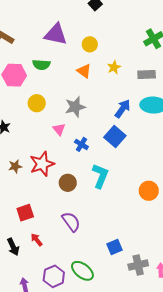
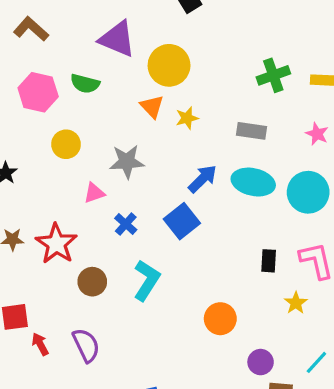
yellow circle: (90, 44) -> (169, 65), size x1.6
yellow star: (114, 67) -> (187, 118), moved
pink triangle: (59, 129) -> (94, 193), turned 40
red star: (42, 164) -> (56, 244), turned -30
red arrow: (37, 240) -> (40, 344), moved

